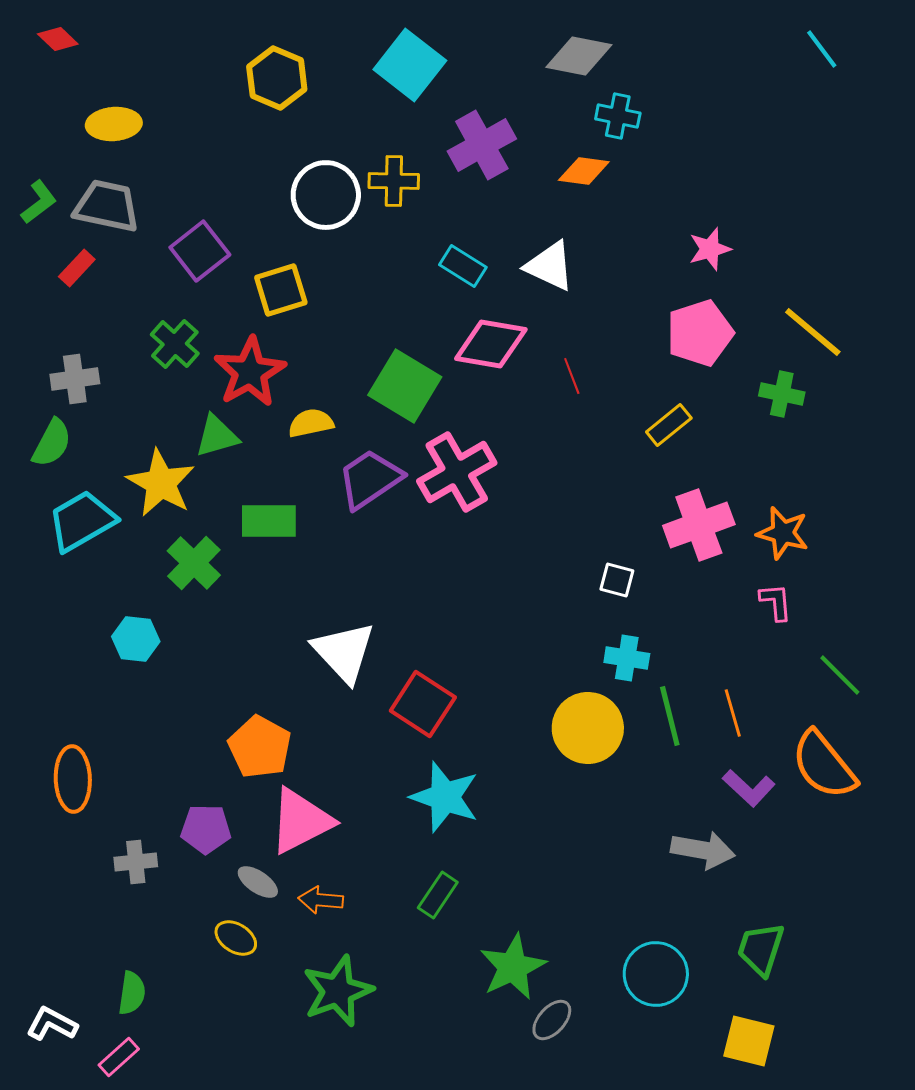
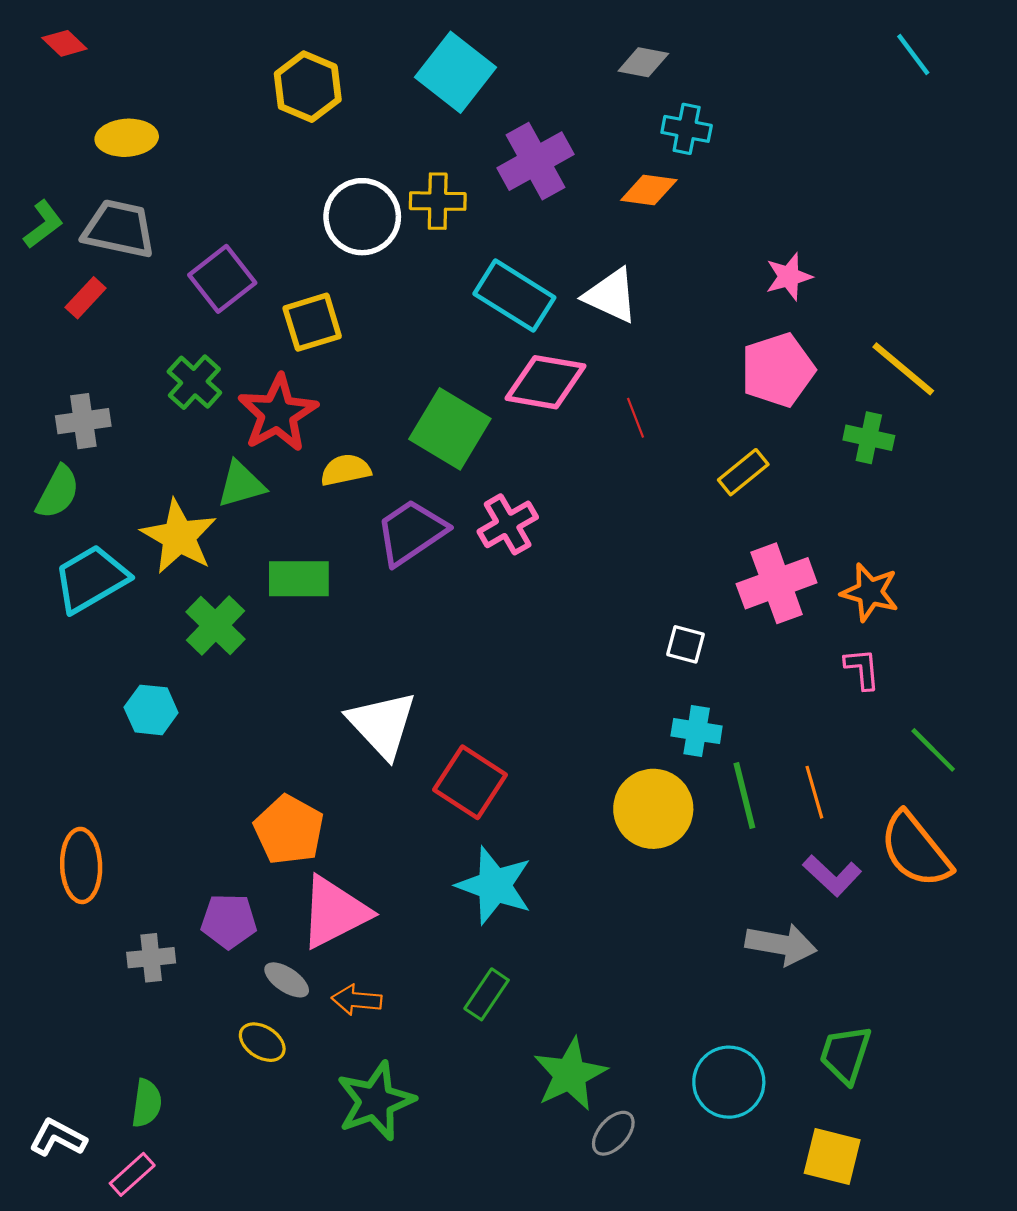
gray diamond: (579, 56) -> (643, 62), size x0.7
cyan rectangle: (463, 266) -> (514, 296), size x1.5
pink cross: (457, 472) -> (508, 524), size x0.7

